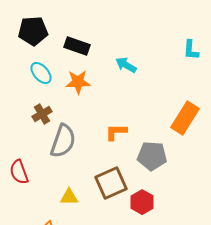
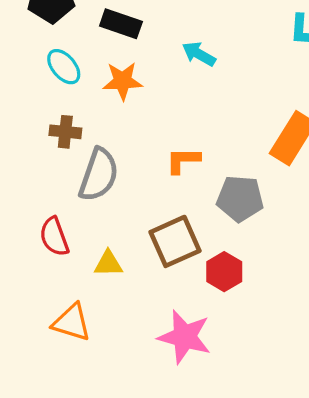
brown cross: (42, 114) -> (65, 132), turned 36
red semicircle: (19, 172) -> (54, 237), moved

